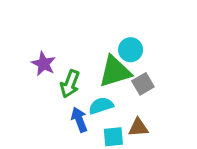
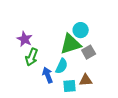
green arrow: (70, 84) -> (32, 57), moved
cyan semicircle: (101, 106) -> (62, 66), turned 133

